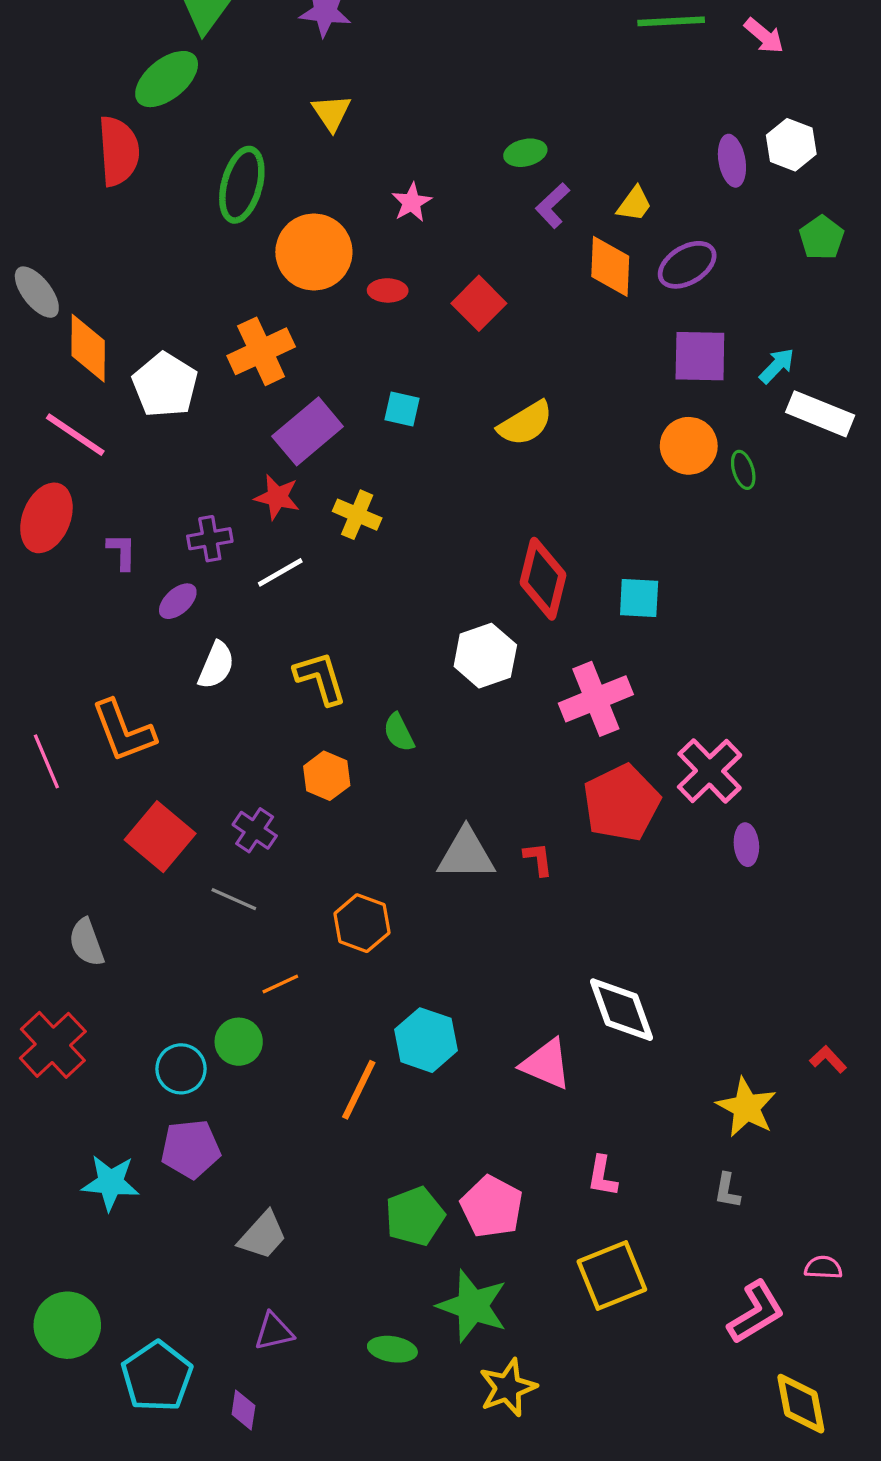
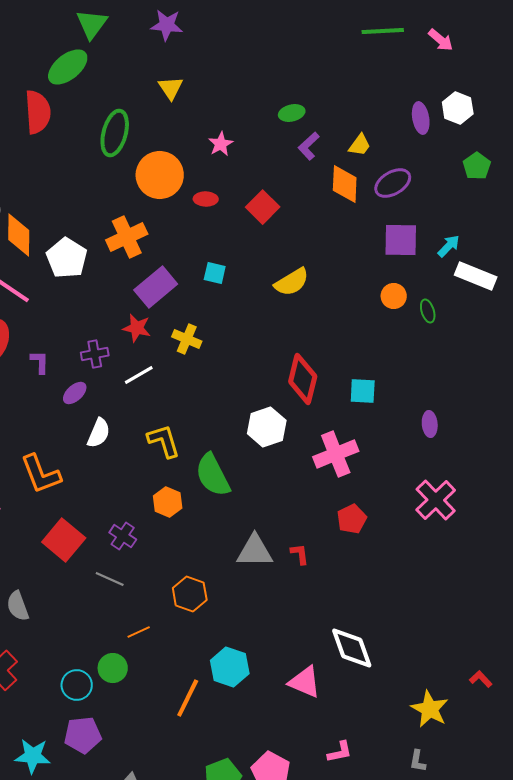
orange circle: (689, 446) -> (394, 296), size x0.7
green semicircle: (399, 733) -> (213, 475), size x1.8
pink cross: (710, 771) -> (436, 500), moved
red pentagon: (621, 803) -> (352, 519), size x0.6
purple ellipse: (746, 845) -> (430, 424), moved
pink L-shape: (602, 1176) -> (340, 752), turned -112

